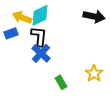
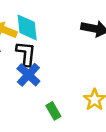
cyan diamond: (40, 15) -> (27, 27), turned -70

